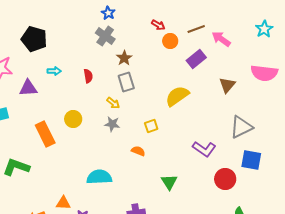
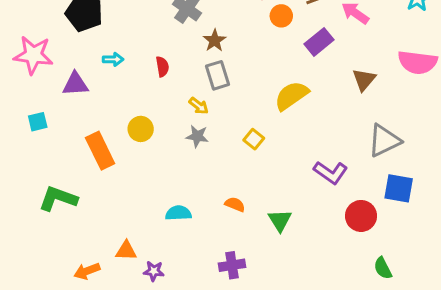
yellow square: (151, 126) -> (254, 139), turned -32
orange semicircle: (138, 151) -> (235, 204), moved
cyan semicircle: (99, 177) -> (178, 213), size x0.7

